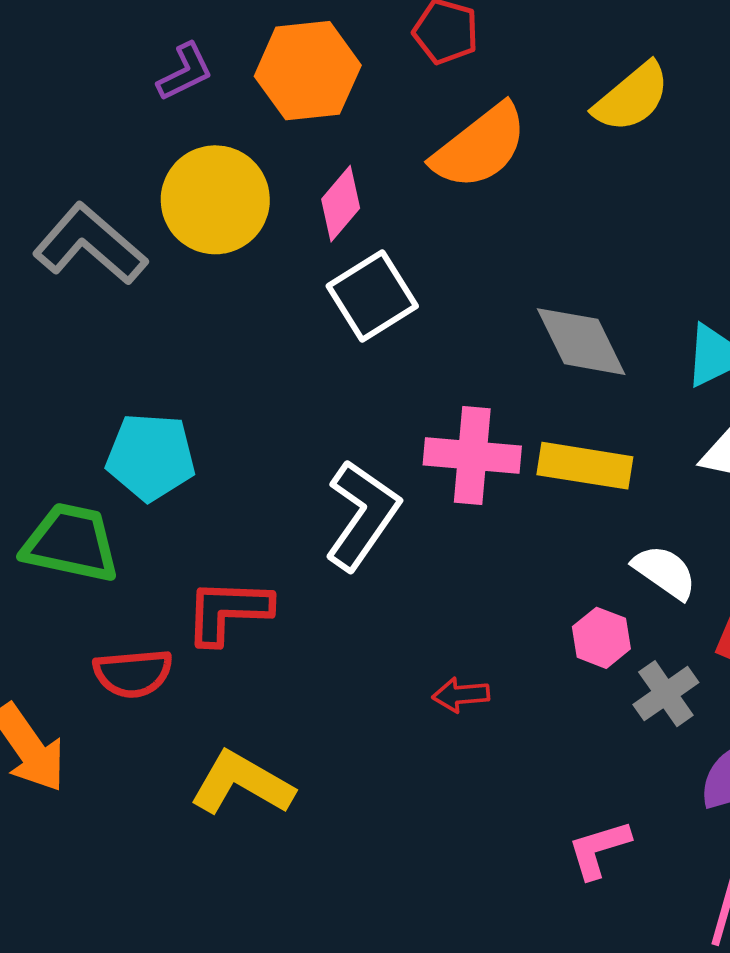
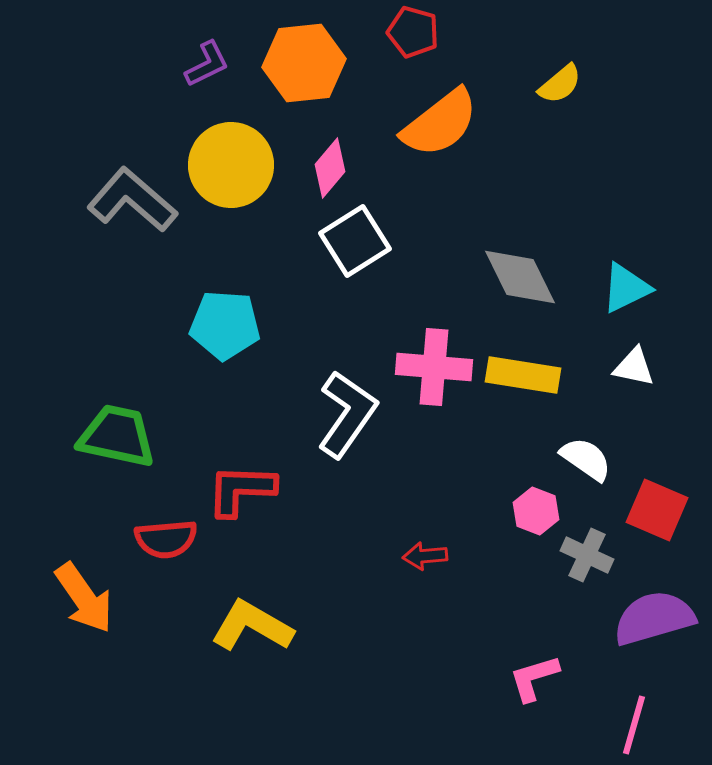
yellow semicircle: (632, 97) -> (560, 84), size x0.7
cyan pentagon: (151, 457) -> (225, 325), moved
gray cross: (666, 694) -> (587, 555), turned -30

